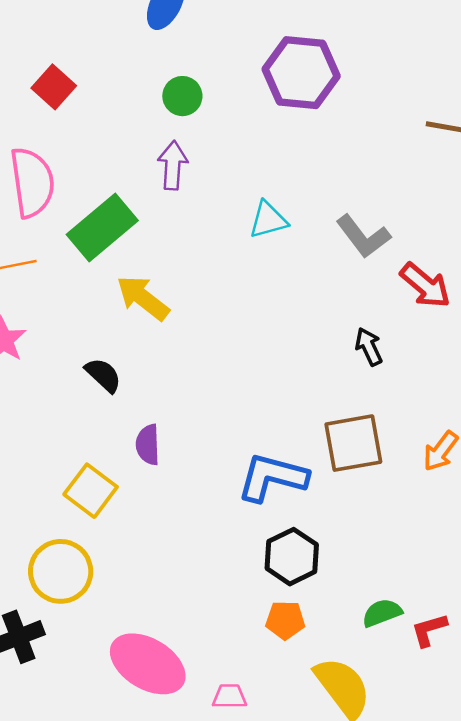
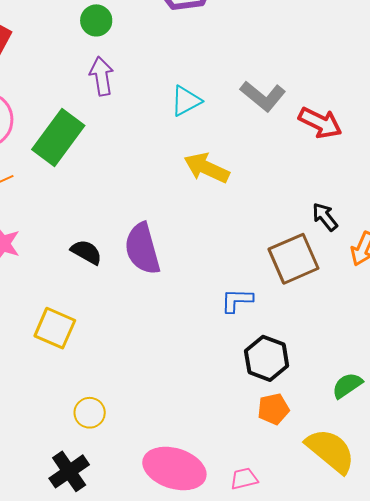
yellow arrow: (143, 298) -> (207, 168), moved
black arrow: (369, 347) -> (325, 217), moved
purple semicircle: (148, 445) -> (142, 249), moved, size x1.6
blue L-shape: (272, 477) -> (237, 300), size x0.6
yellow square: (91, 491) -> (55, 328), moved
yellow circle: (61, 571) -> (90, 413), size x0.6

